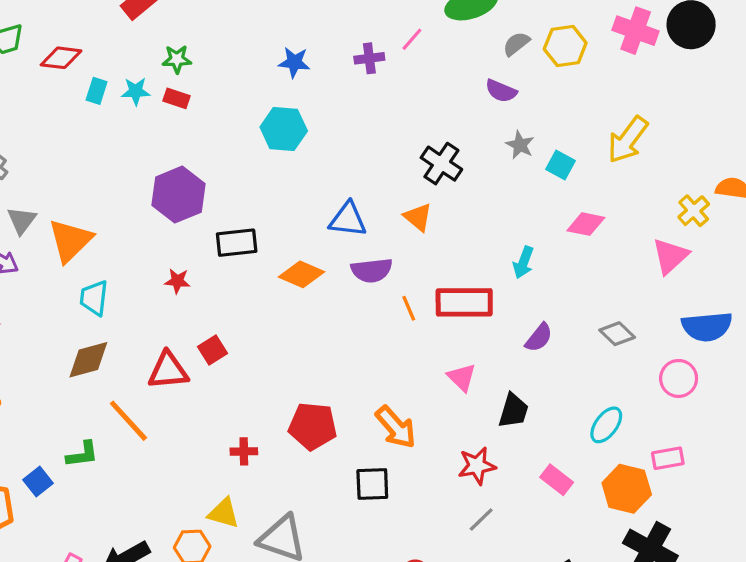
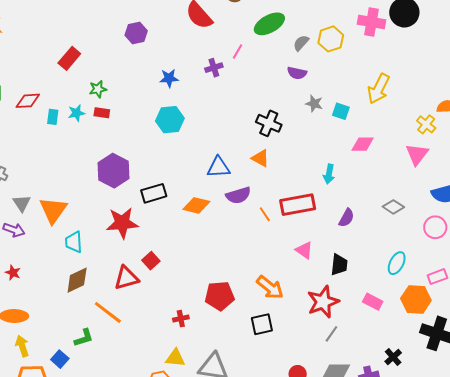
red star: (177, 281) -> (122, 223), size x2.0
red star: (477, 466) -> (323, 302), size x1.4

